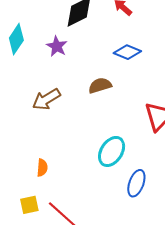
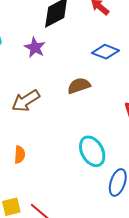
cyan ellipse: (112, 151) -> (92, 151), turned -60
orange semicircle: (42, 168) -> (20, 155), moved

